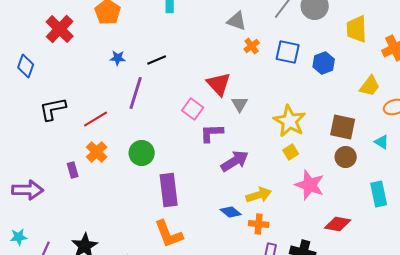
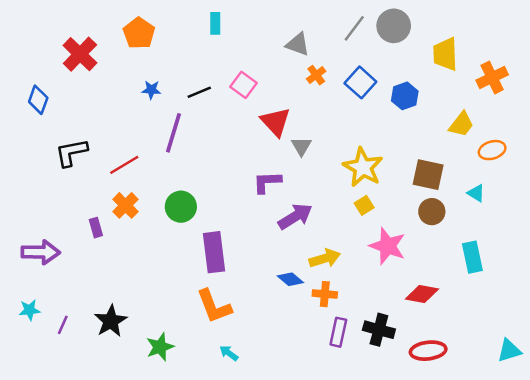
blue square: (288, 52) -> (360, 82), turned 30
pink square: (193, 109) -> (244, 85), moved

